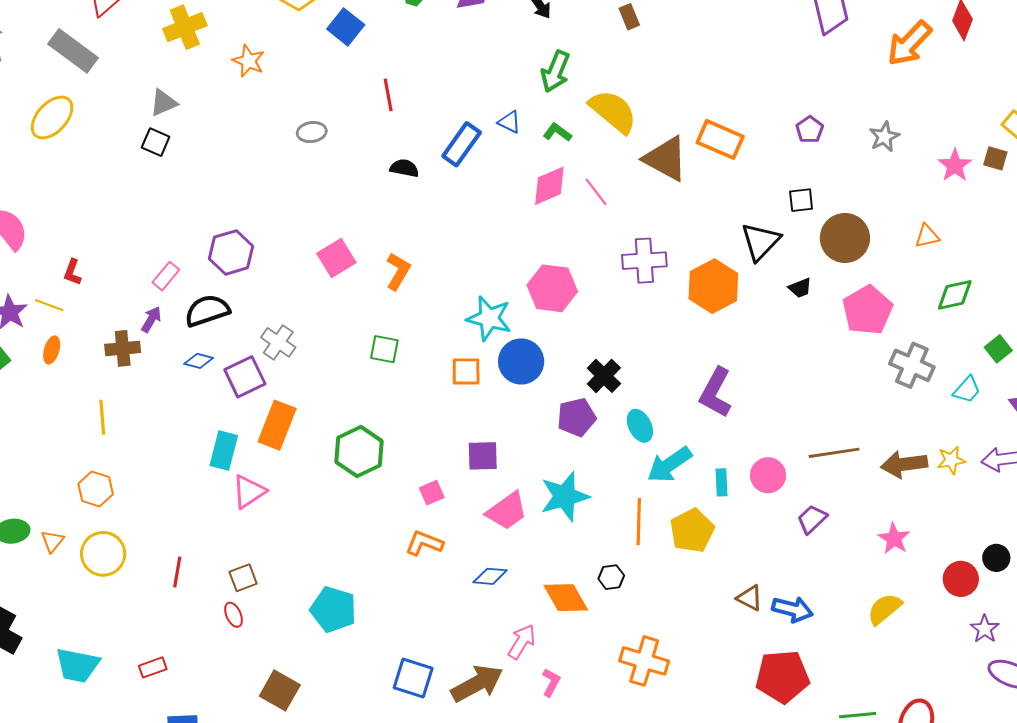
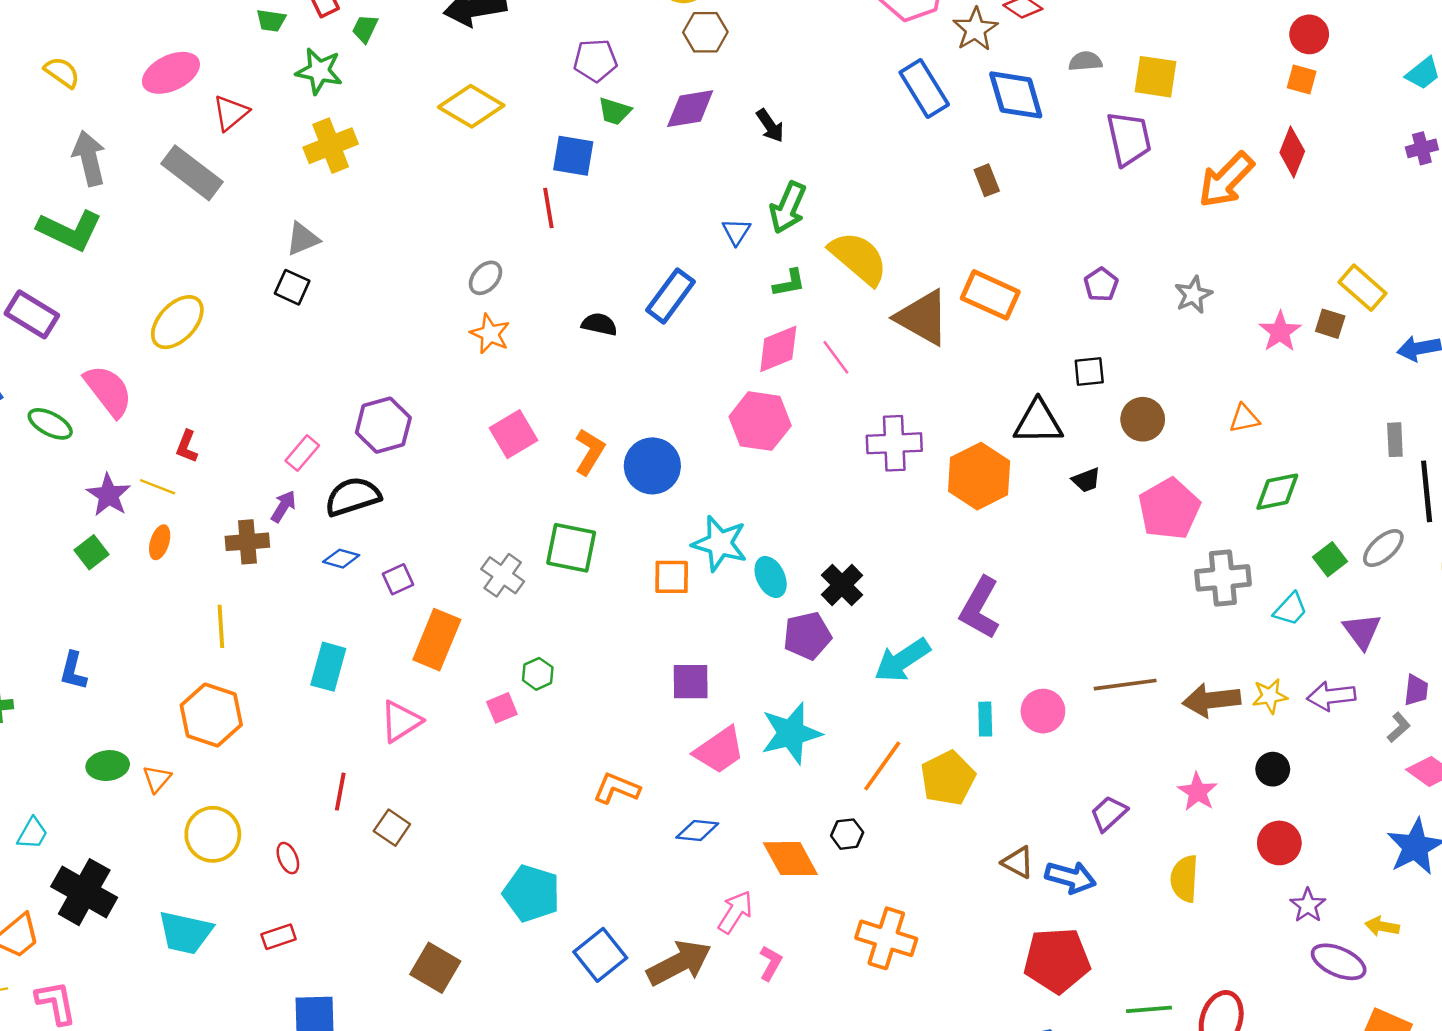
brown rectangle: (629, 17) -> (987, 180), moved
blue square: (346, 27) -> (573, 156), moved, turned -30
orange star: (249, 61) -> (490, 334), moved
red line: (388, 95) -> (548, 208), moved
yellow ellipse: (52, 117) -> (177, 322), moved
blue triangle: (509, 122) -> (736, 232), moved, turned 35
gray ellipse: (312, 132) -> (485, 278), turned -40
green L-shape: (557, 132) -> (789, 283), turned 132
brown circle: (845, 238) -> (1143, 419), size x0.7
black triangle: (760, 242) -> (1038, 422), turned 45
pink hexagon: (552, 288) -> (760, 421), moved
cyan star: (489, 318) -> (720, 543), moved
gray cross: (278, 342) -> (503, 575), moved
green square: (384, 349) -> (571, 548), size x1.4
blue circle: (521, 361) -> (652, 466), moved
gray cross: (912, 365) -> (1223, 578), turned -30
purple square: (245, 377) -> (398, 579), size x0.6
cyan ellipse: (640, 426) -> (771, 577), moved
cyan rectangle: (224, 451) -> (328, 667), moved
green hexagon: (359, 452) -> (538, 674), size x0.5
cyan arrow: (670, 465) -> (902, 660), moved
orange hexagon: (96, 489) -> (211, 715), size x1.4
pink square: (432, 493) -> (502, 708), moved
purple trapezoid: (812, 519) -> (1109, 813), moved
orange line: (639, 522) -> (882, 766), turned 33
yellow circle: (103, 554) -> (213, 834), moved
black circle: (996, 558) -> (1273, 769), moved
red line: (177, 572) -> (340, 792), moved
brown square: (243, 578) -> (392, 828), turned -36
cyan pentagon: (333, 609) -> (531, 893), moved
yellow semicircle: (885, 609) -> (1184, 879), turned -48
red ellipse: (234, 615) -> (288, 858), moved
blue square: (413, 678) -> (600, 955), turned 33

